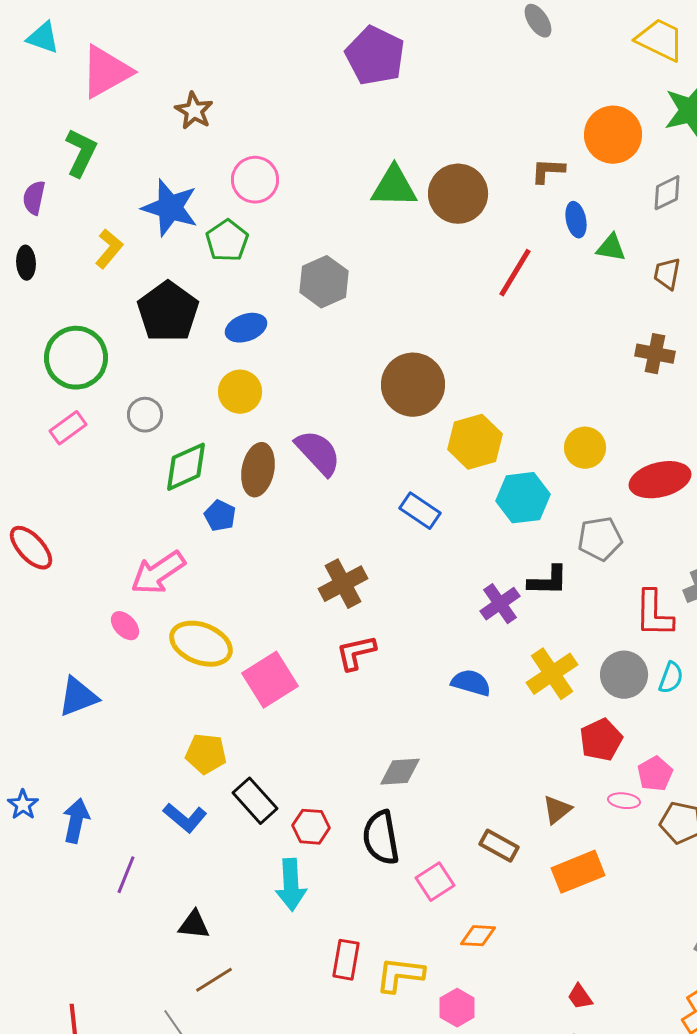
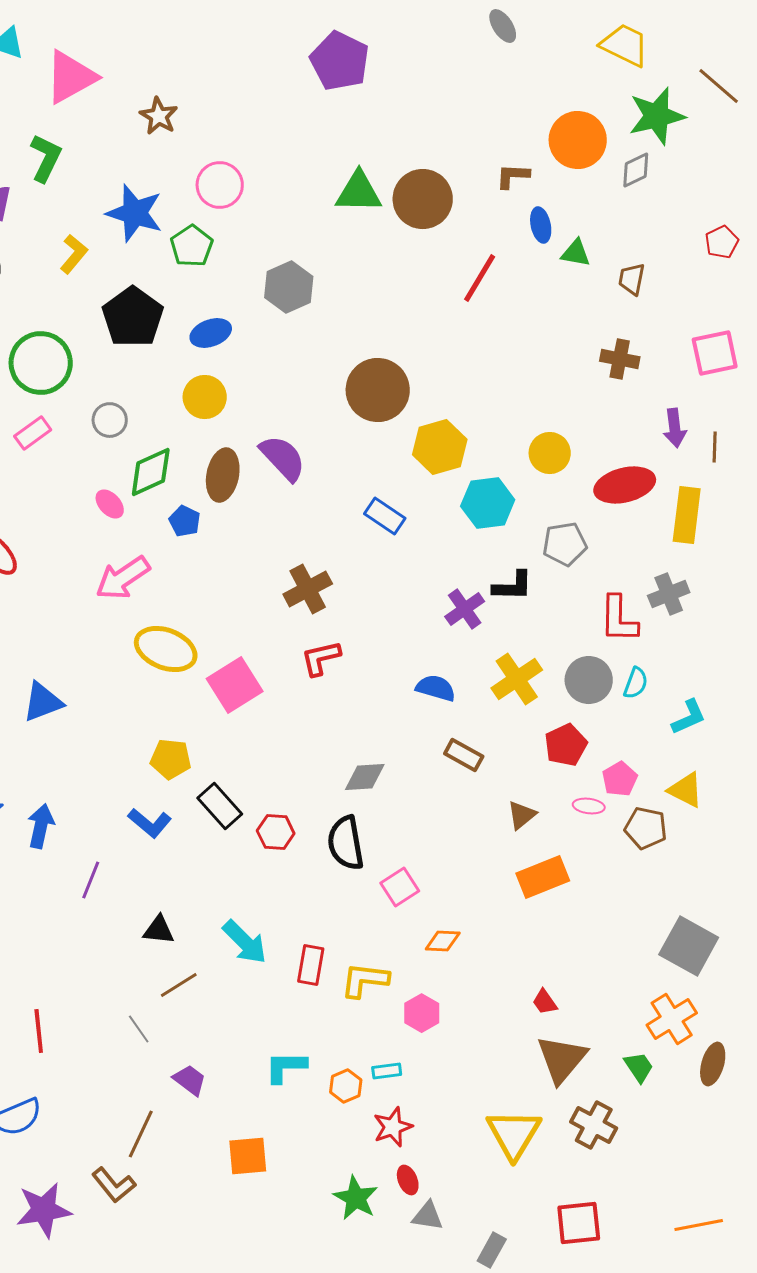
gray diamond: (667, 193) -> (636, 170), moved
pink ellipse: (125, 626) -> (110, 504), moved
brown rectangle: (499, 846) -> (464, 755), moved
cyan arrow: (291, 885) -> (245, 942), moved, turned -42

